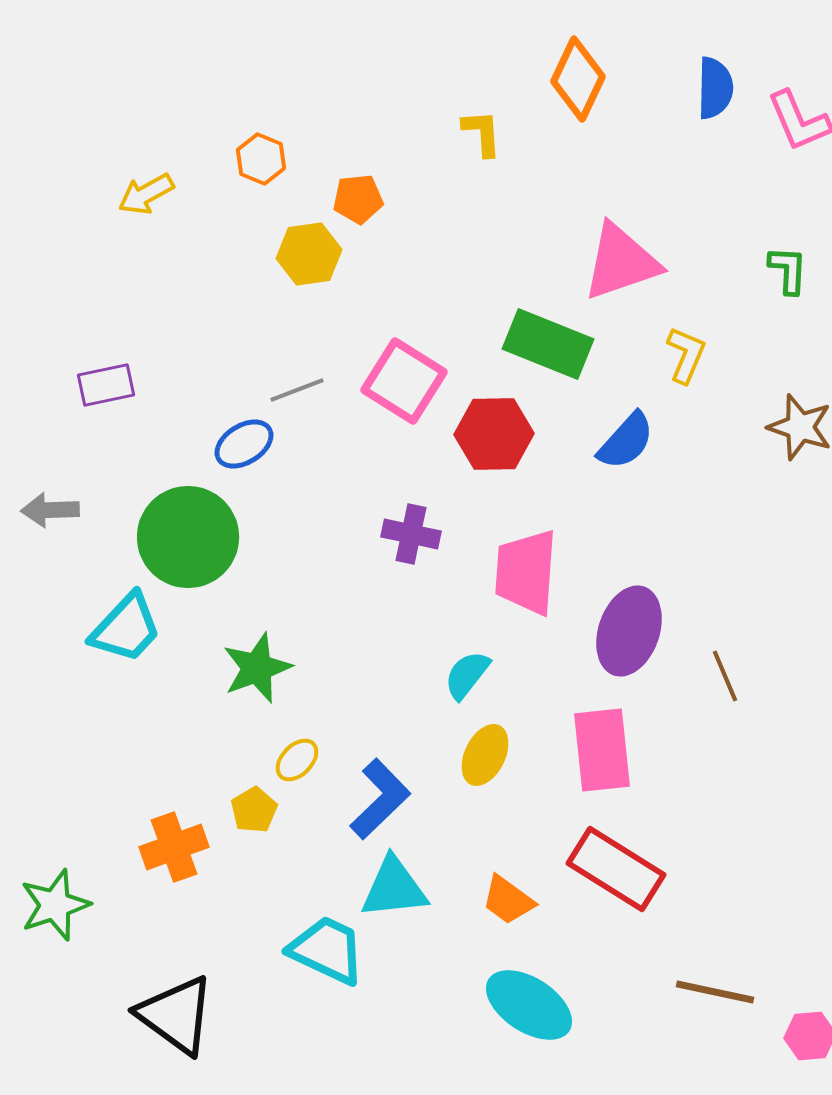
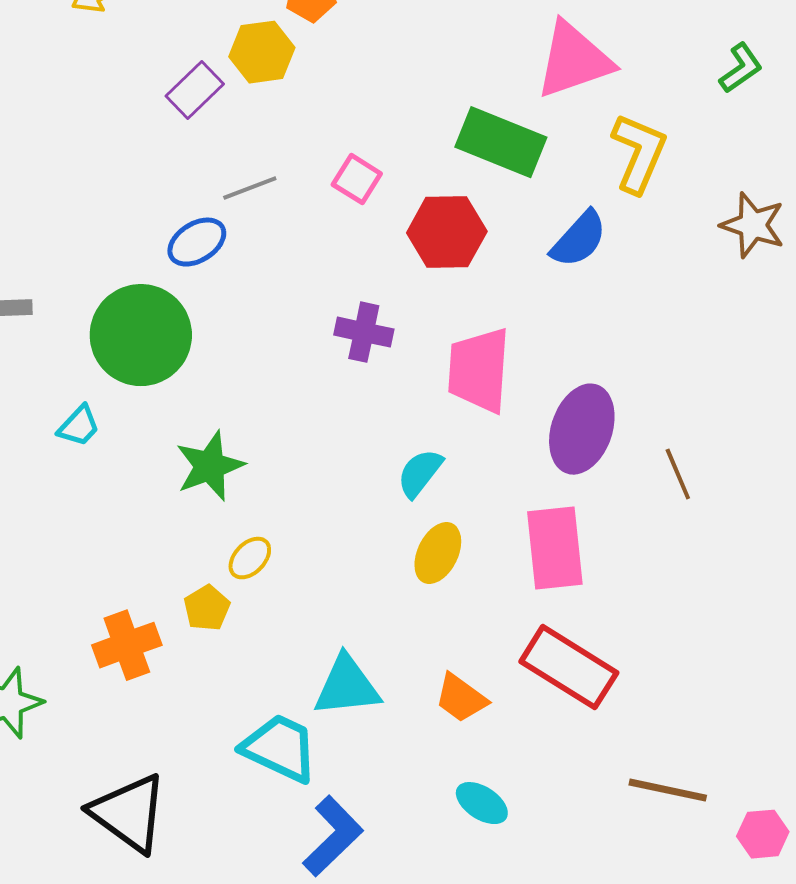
green L-shape: (788, 270) -> (741, 68), turned 52
yellow L-shape: (686, 355) -> (639, 153), size x1.4
pink square: (404, 381) -> (357, 179), size x0.6
purple rectangle: (106, 385) -> (195, 90), moved, turned -32
cyan trapezoid: (126, 628) -> (79, 426), size x0.6
blue L-shape: (380, 799) -> (333, 836), moved
cyan ellipse: (529, 1005) -> (482, 803), size x0.6

